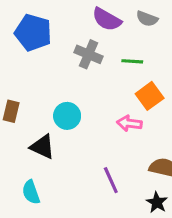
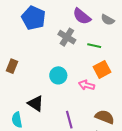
cyan circle: (67, 116) -> (58, 75), moved
black triangle: (42, 147) -> (36, 103), moved

